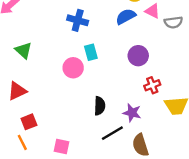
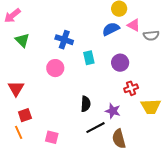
blue cross: (78, 20) -> (64, 40), moved
green triangle: (23, 50) -> (22, 40), moved
cyan rectangle: (91, 52) -> (89, 58), moved
pink circle: (73, 68) -> (55, 68), moved
red triangle: (17, 91) -> (16, 88), turned -36

